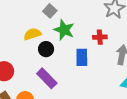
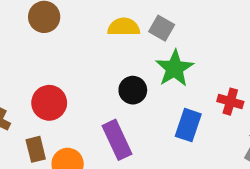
gray square: (50, 11) -> (162, 28), turned -32
yellow semicircle: (32, 34) -> (124, 27), moved

